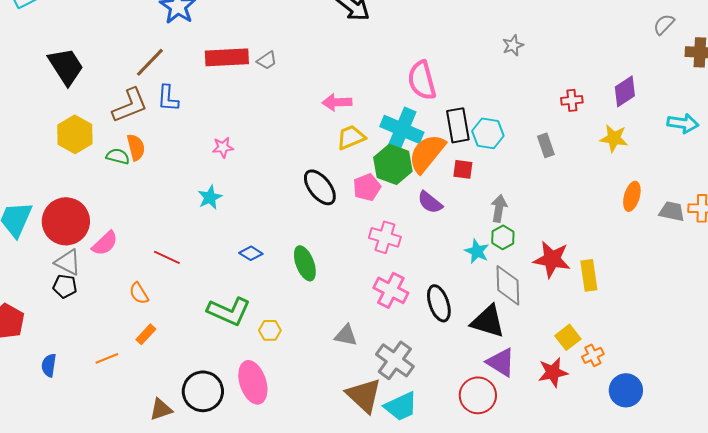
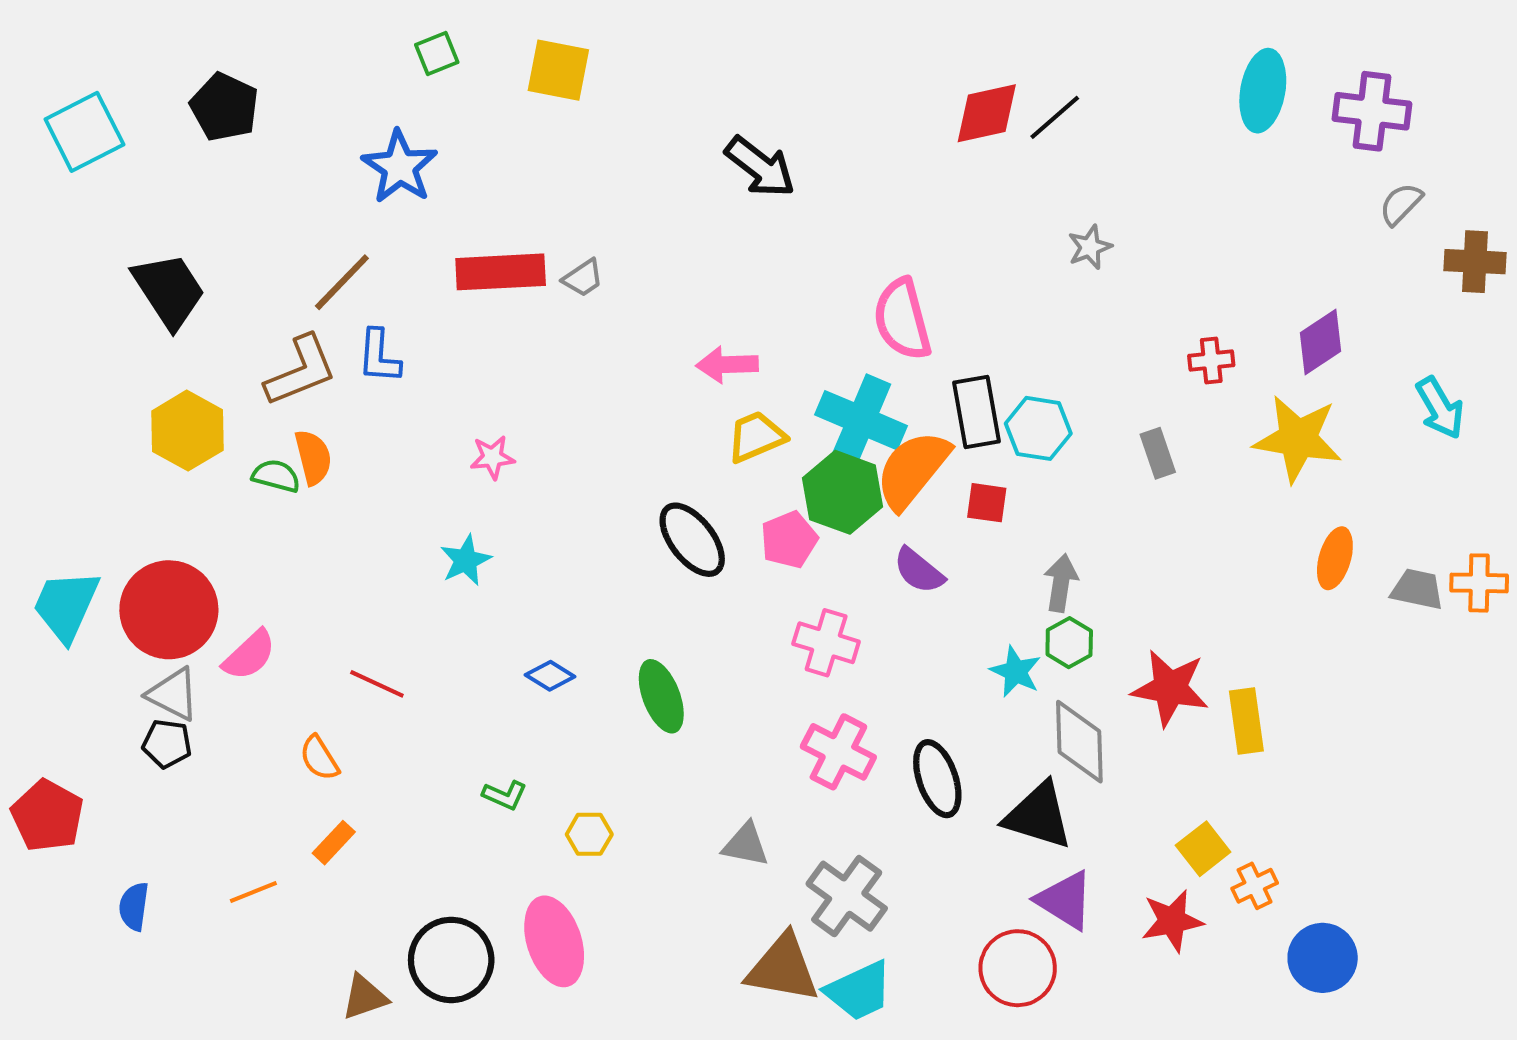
cyan arrow: (683, 123) -> (1440, 408), turned 52
yellow star: (614, 138) -> (1298, 439), size x1.5
green L-shape: (229, 311) -> (505, 795), size x0.5
brown triangle: (364, 395) -> (783, 968), turned -33

